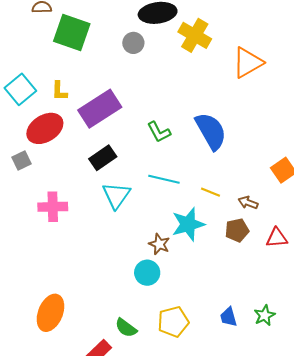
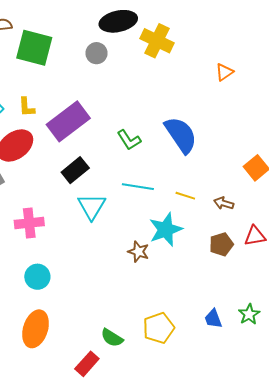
orange triangle: (248, 63) -> (224, 72), moved, size x0.6
brown pentagon: (237, 230) -> (221, 244), moved
cyan circle: (147, 273) -> (37, 277), moved

